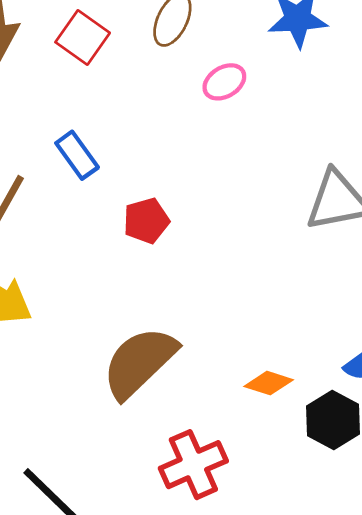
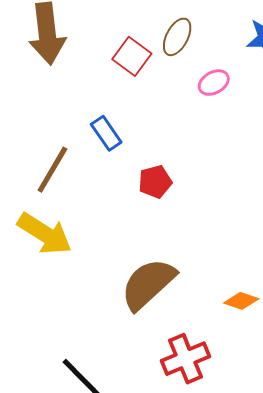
red square: (83, 38) -> (132, 56), moved

